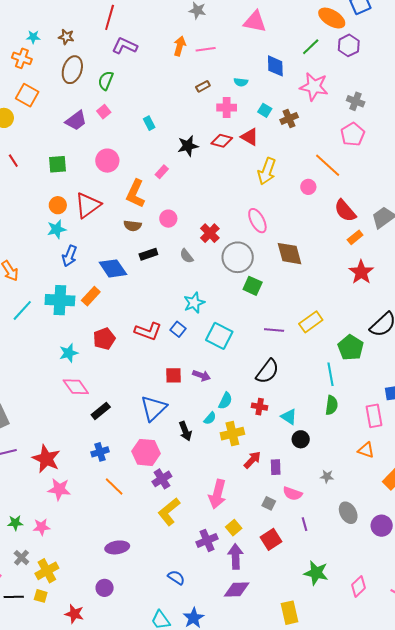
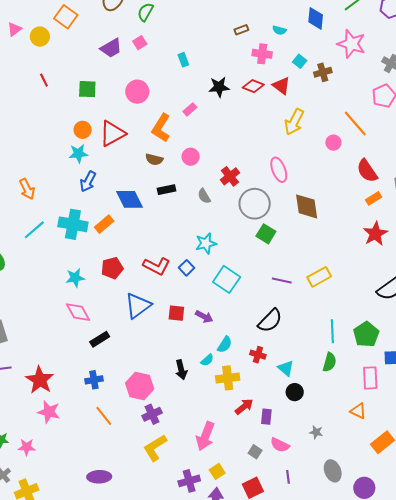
green pentagon: (351, 348) -> (366, 334), moved
blue triangle: (154, 408) -> (138, 306), moved

